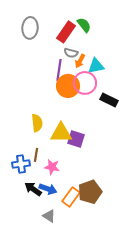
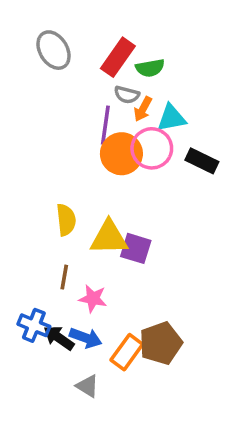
green semicircle: (84, 25) -> (150, 68), moved, turned 119
gray ellipse: (30, 28) -> (54, 50), turned -35
black rectangle: (109, 100) -> (202, 161), moved
blue cross: (21, 164) -> (34, 325), moved, turned 30

